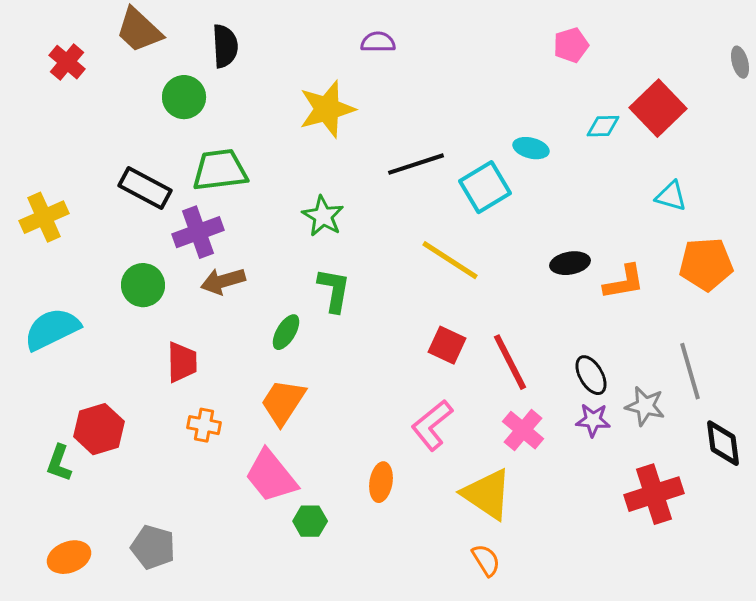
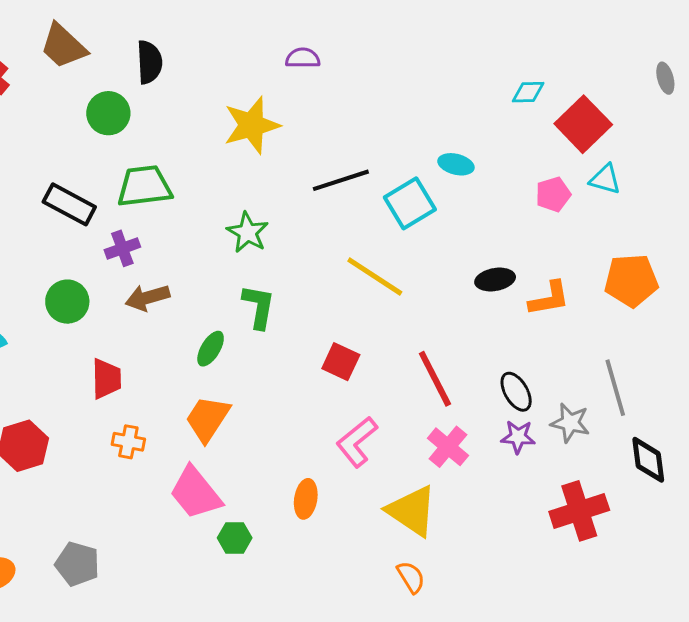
pink pentagon: (571, 45) -> (553, 194), moved
cyan diamond: (603, 126) -> (528, 92), moved
cyan triangle: (671, 196) -> (605, 179), moved
purple cross: (198, 232) -> (122, 248), size x0.7
red square: (447, 345) -> (341, 362), moved

